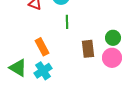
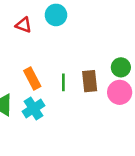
green line: (67, 22) -> (63, 82), moved

